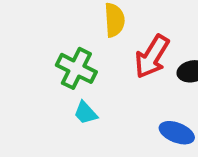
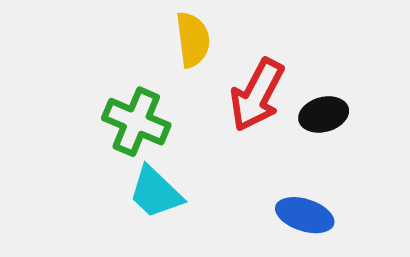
cyan trapezoid: (86, 113) -> (155, 192), size x1.4

